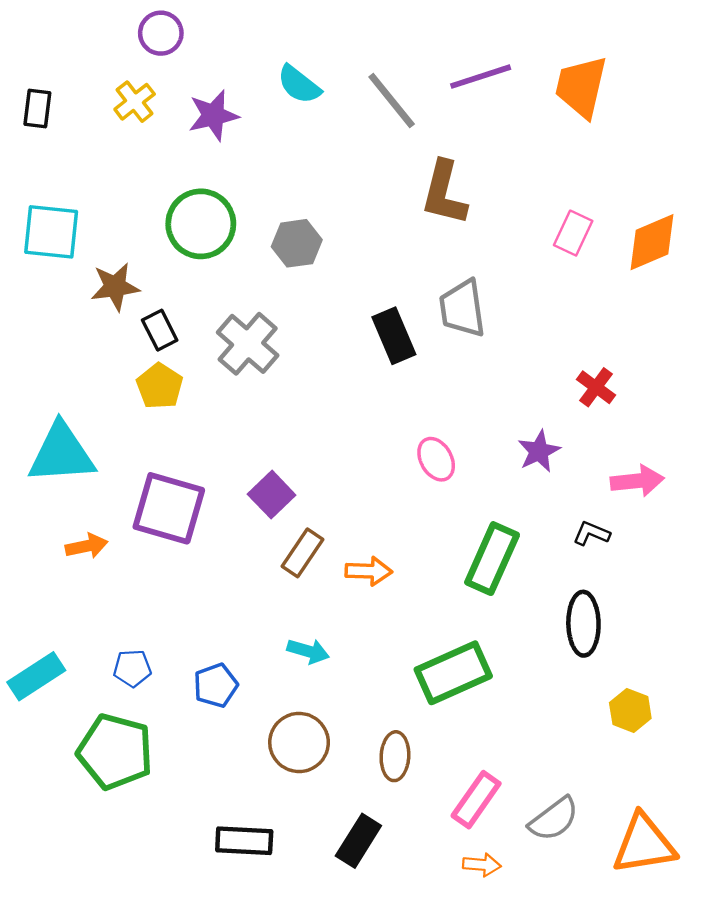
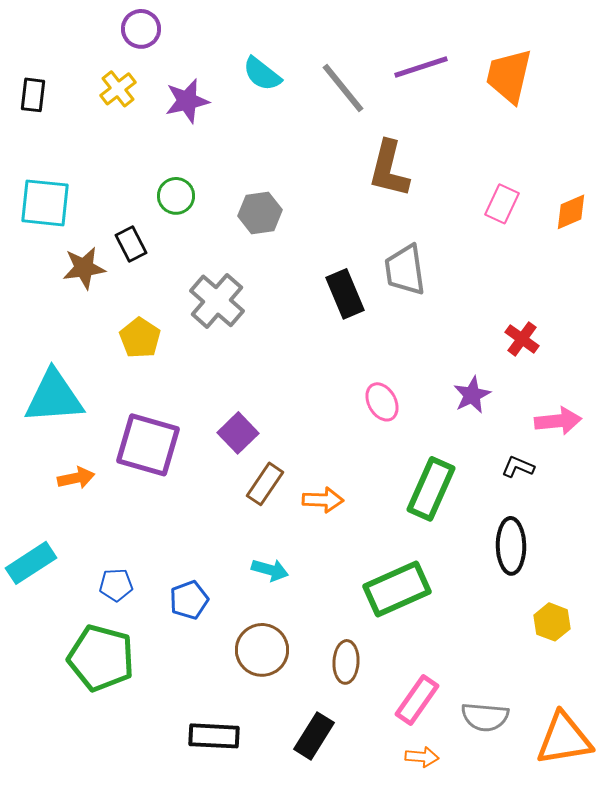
green circle: (201, 224) -> (176, 196), size x0.6
orange diamond: (652, 242) -> (571, 212), size x0.7
brown star: (115, 287) -> (84, 268), moved
black rectangle: (160, 330) -> (131, 244), moved
cyan rectangle: (36, 676) -> (31, 563), moved
gray semicircle: (554, 819) -> (485, 717), turned 42

